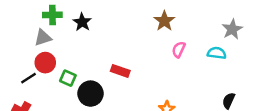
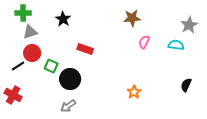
green cross: (52, 15) -> (23, 13), moved
brown star: (164, 21) -> (132, 18), turned 30
red rectangle: (120, 71) -> (85, 49), moved

